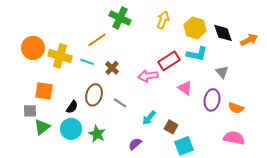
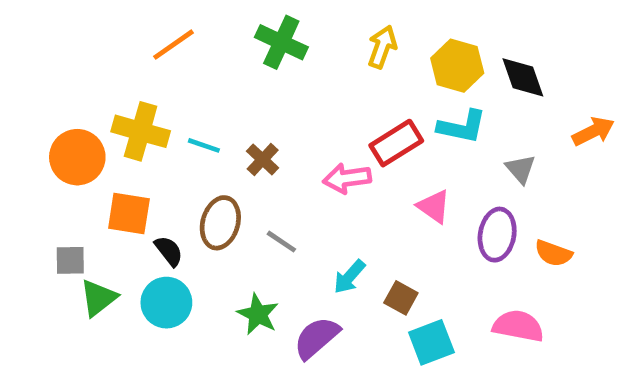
orange line: (97, 40) -> (173, 45), moved
orange arrow: (249, 40) -> (593, 131), moved
orange circle: (33, 48) -> (77, 157), moved
orange square: (44, 91) -> (129, 213), moved
black semicircle: (72, 107) -> (169, 251), turned -72
green star: (97, 134) -> (258, 314), moved
pink semicircle: (234, 138) -> (518, 326), moved
purple semicircle: (135, 144) -> (317, 338), size x1.5

